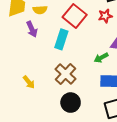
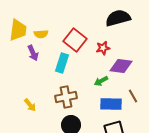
red star: (105, 16) -> (103, 48), moved
brown cross: (65, 74) -> (66, 97), turned 35

